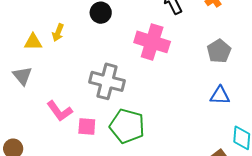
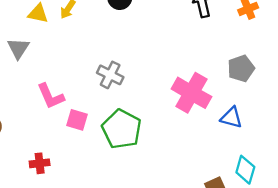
pink cross: (152, 42) -> (191, 93), moved
gray cross: (107, 81) -> (110, 75), size x0.7

